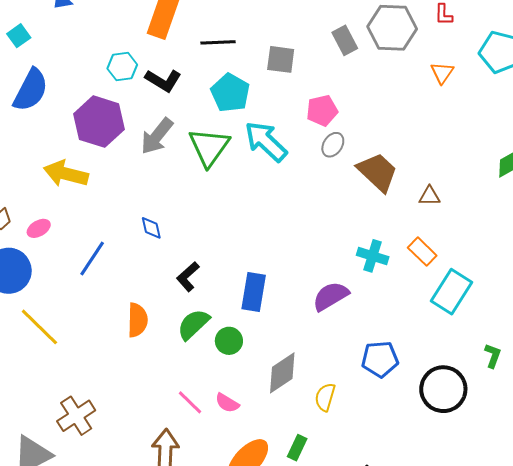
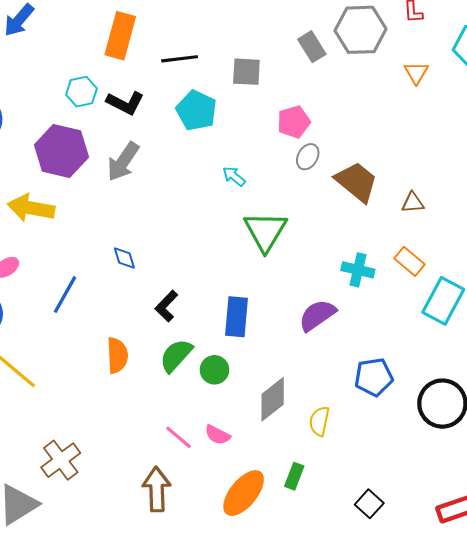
cyan arrow: (266, 141) -> (234, 176), moved, size x0.5
green triangle: (209, 147) -> (265, 231), moved

